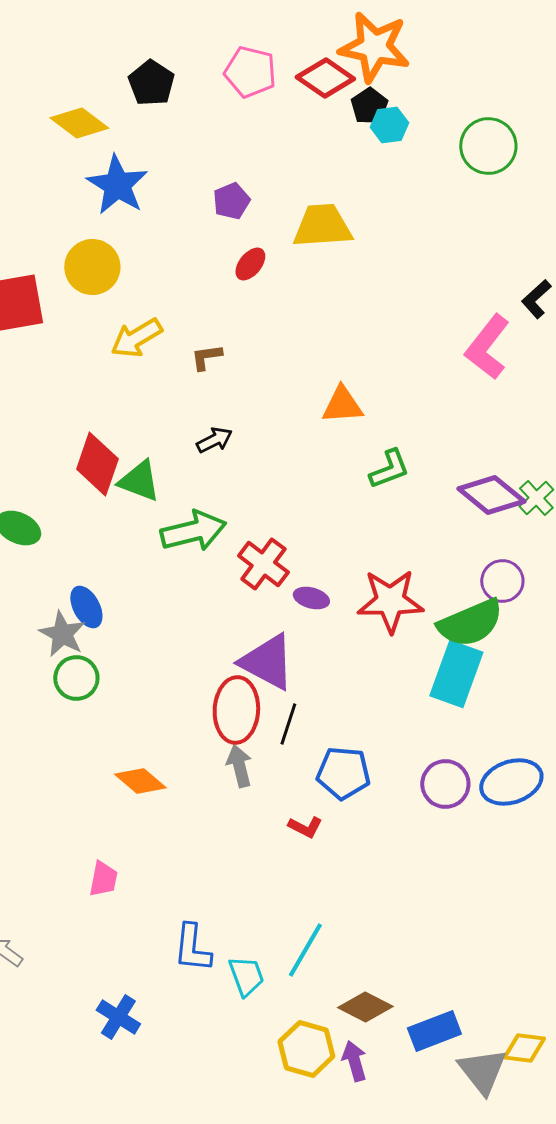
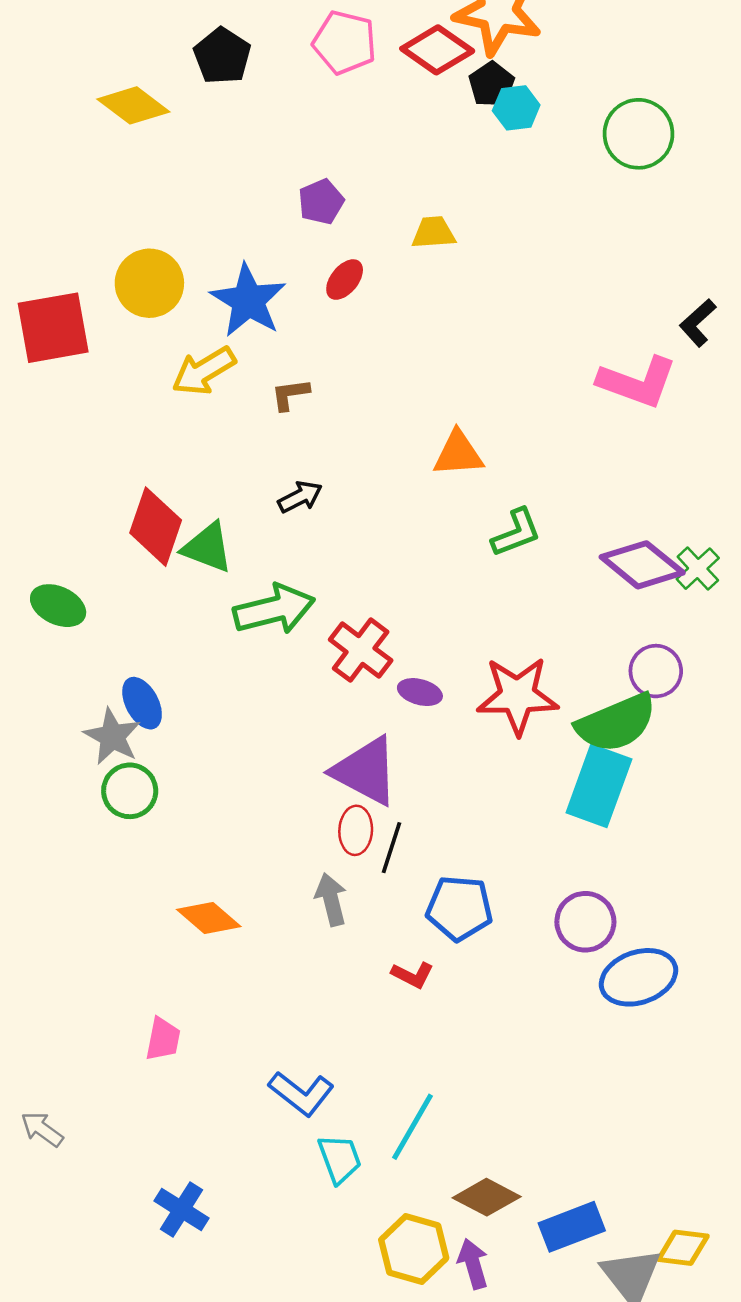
blue star: (117, 185) -> (248, 301), moved
yellow trapezoid: (322, 226) -> (433, 233), size x0.6
pink L-shape: (487, 347) -> (637, 382), turned -108
red ellipse: (236, 710) -> (356, 830), moved, size x0.6
blue ellipse: (511, 782) -> (638, 977), moved
blue L-shape: (192, 948) -> (301, 1093), moved, turned -58

